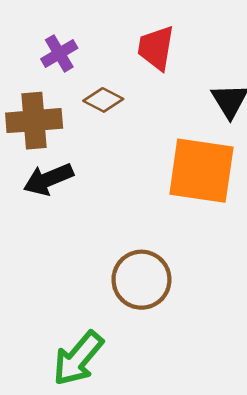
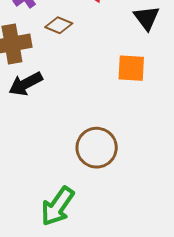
orange square: (201, 171) -> (131, 68), size x0.6

